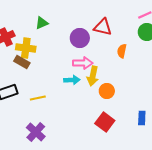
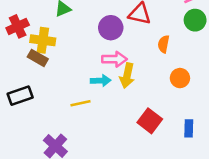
orange circle: (107, 91) -> (180, 78), moved
yellow line: (38, 98) -> (81, 103), moved
red square: (105, 122) -> (150, 121), moved

